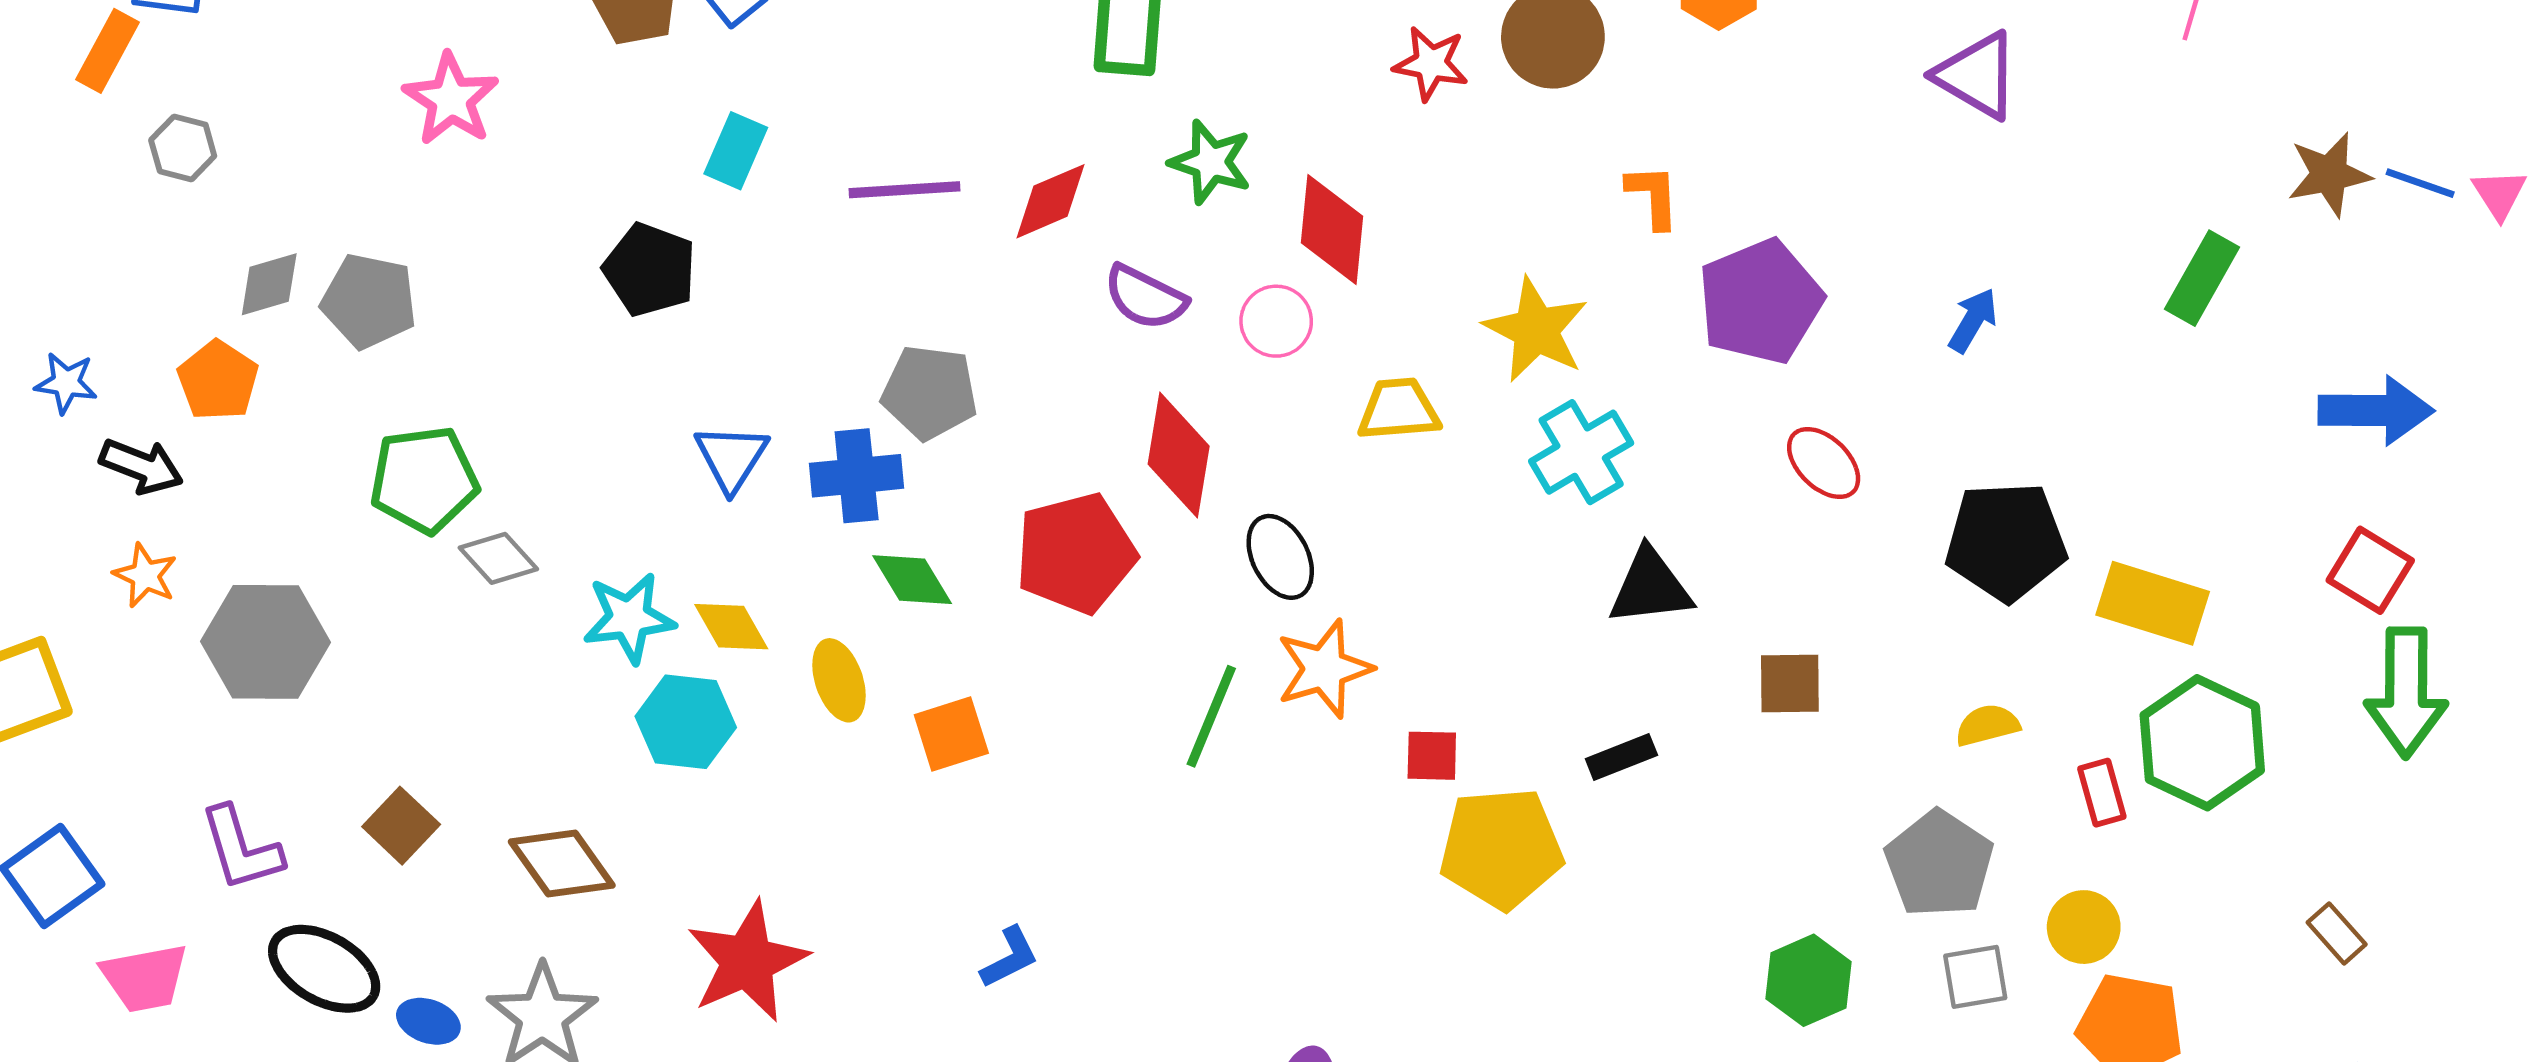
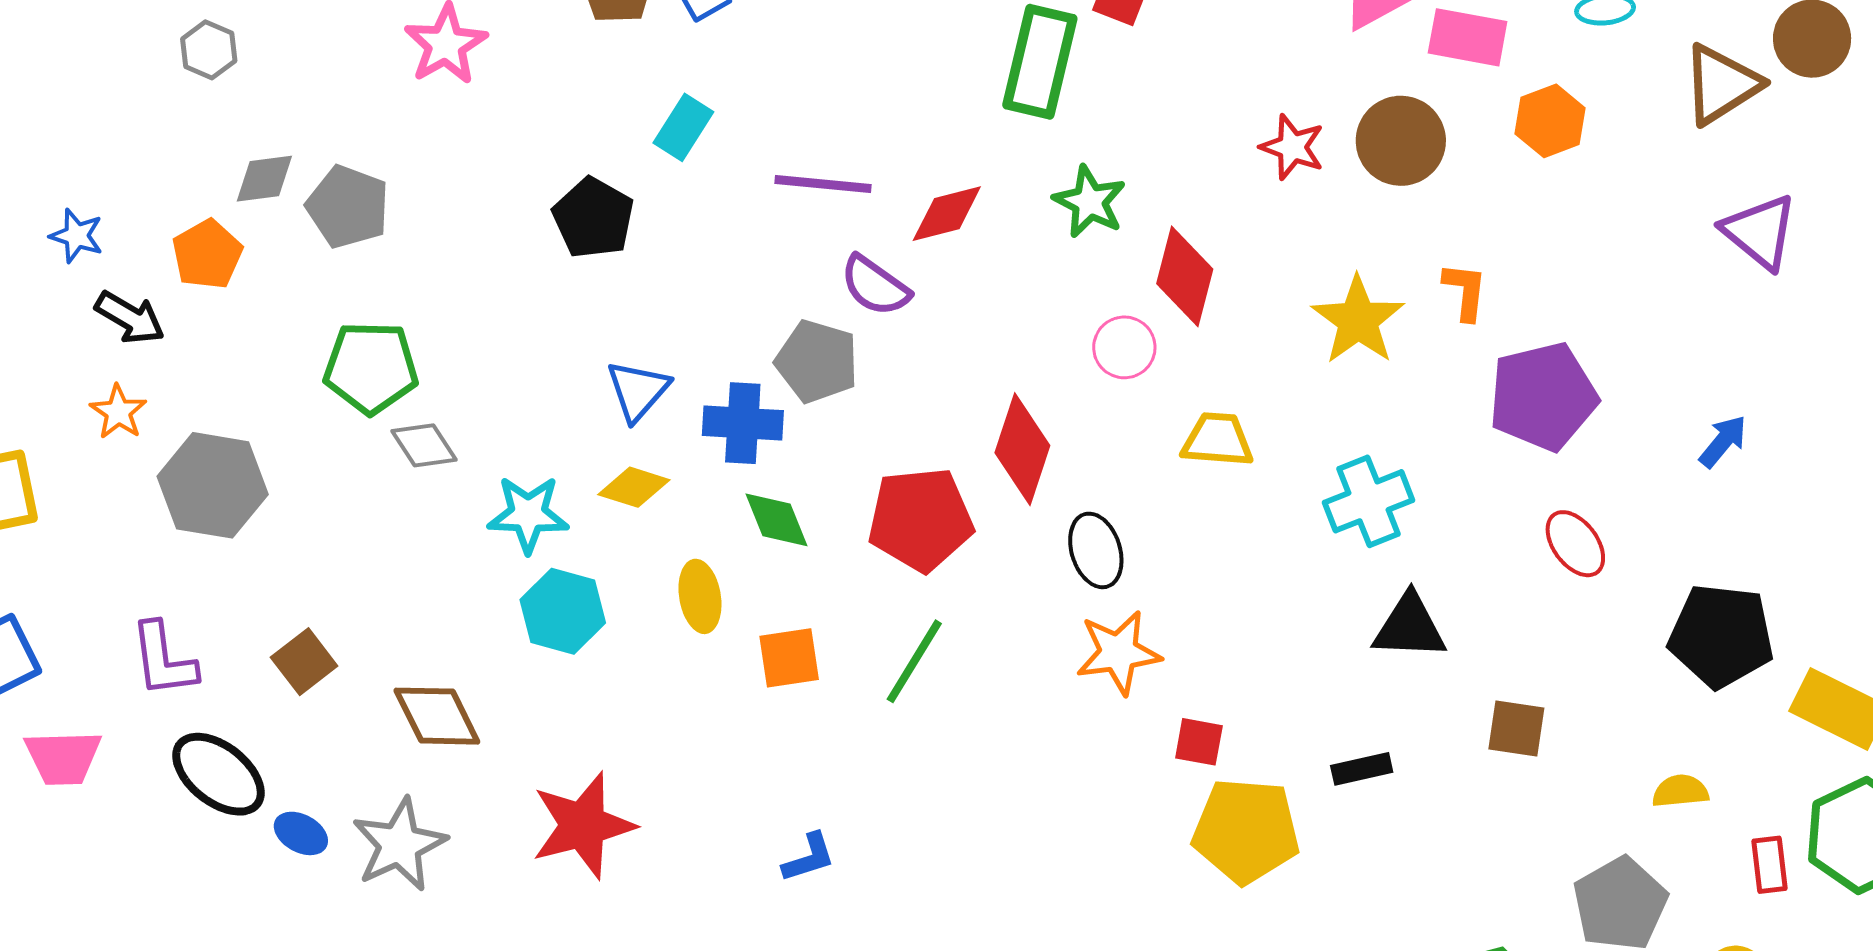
purple semicircle: (1145, 297) -> (875, 286), moved
yellow star: (1536, 330) -> (1358, 320), moved
yellow diamond: (731, 627) -> (634, 487), moved, turned -52
green line: (1211, 716) -> (914, 661), moved

